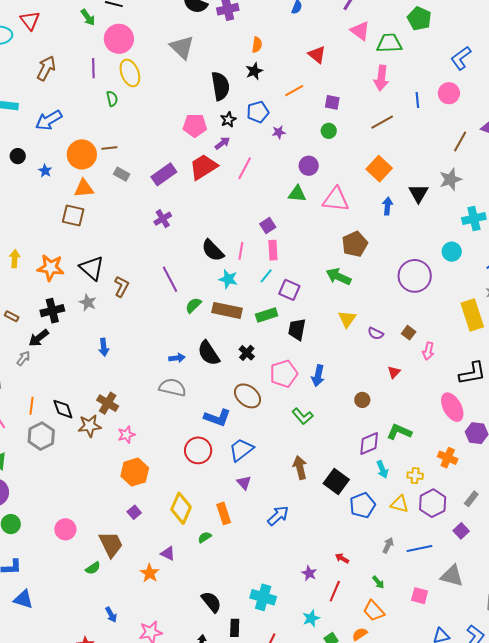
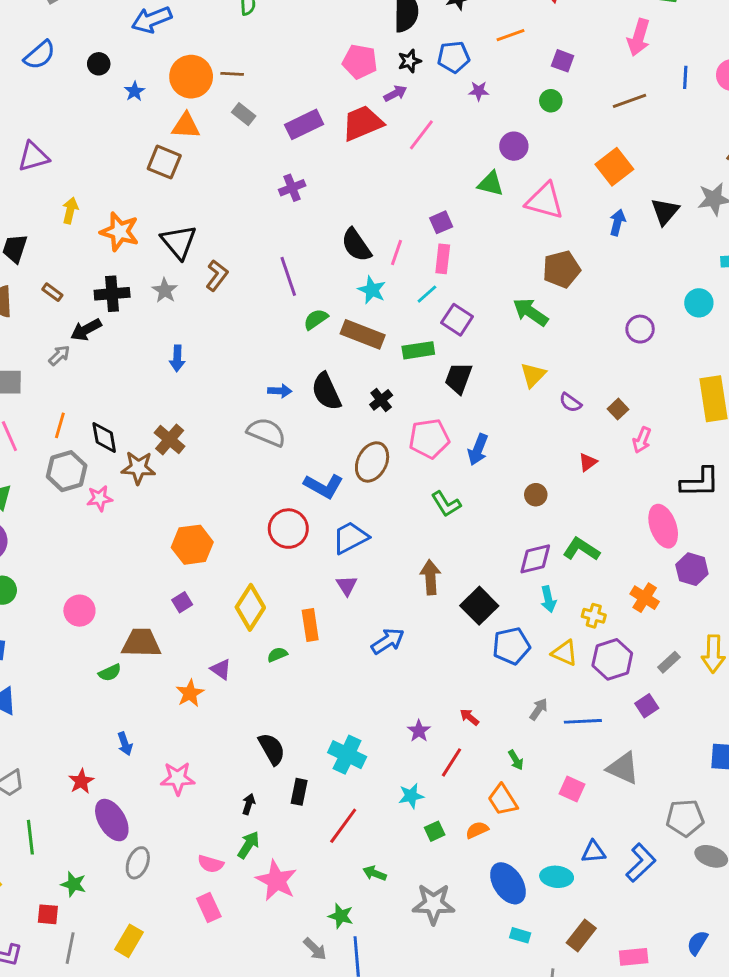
purple circle: (415, 276) -> (640, 329), size x0.6
brown ellipse: (248, 396) -> (372, 462), turned 68
pink star: (126, 435) -> (100, 498), moved
brown trapezoid: (111, 544) -> (141, 643), turned -72

